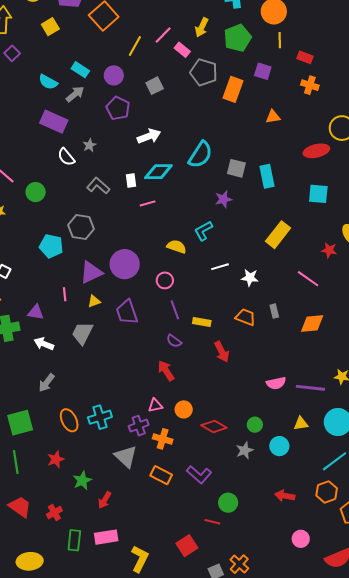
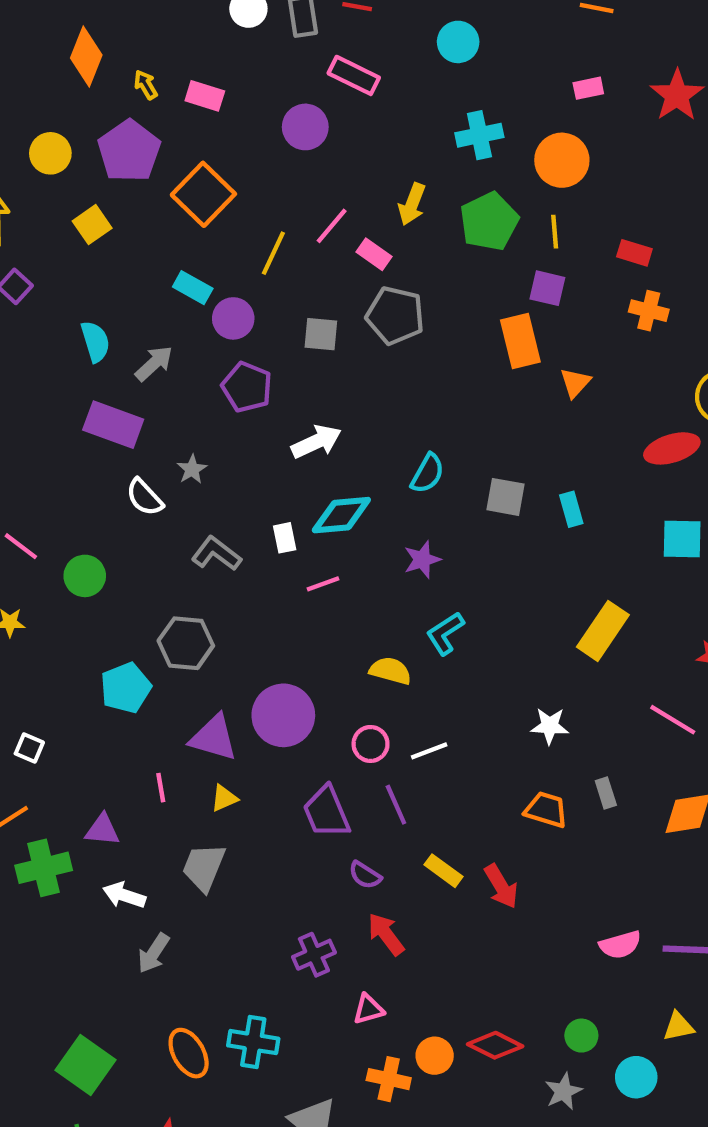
yellow line: (280, 40) -> (555, 232), moved
cyan rectangle: (80, 70) -> (193, 288), moved
gray pentagon: (204, 72) -> (395, 315), moved
cyan semicircle: (48, 82) -> (95, 342), turned -132
gray square: (155, 86) -> (321, 334), turned 36
orange rectangle: (233, 89) -> (520, 341), moved, turned -30
orange triangle: (273, 117) -> (575, 383), turned -35
cyan semicircle: (200, 155) -> (427, 473), size x0.7
cyan rectangle: (267, 176) -> (571, 509), size x0.7
purple star: (223, 199) -> (422, 560), moved
cyan pentagon: (51, 246) -> (126, 688), turned -30
white line: (220, 267) -> (429, 751), moved
purple triangle: (91, 272) -> (214, 738), turned 45
purple trapezoid: (127, 312) -> (326, 812), moved
yellow rectangle: (202, 322) -> (443, 871), moved, turned 30
purple semicircle: (174, 341) -> (365, 875), moved
gray arrow: (47, 383) -> (154, 953), moved
orange circle: (184, 409) -> (435, 1056), moved
cyan cross: (100, 417) -> (253, 1042), turned 30
green square: (20, 423) -> (86, 1065), turned -36
purple cross: (139, 426) -> (314, 955), moved

